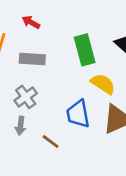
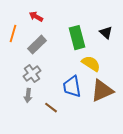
gray rectangle: (32, 59) -> (37, 45), turned -48

